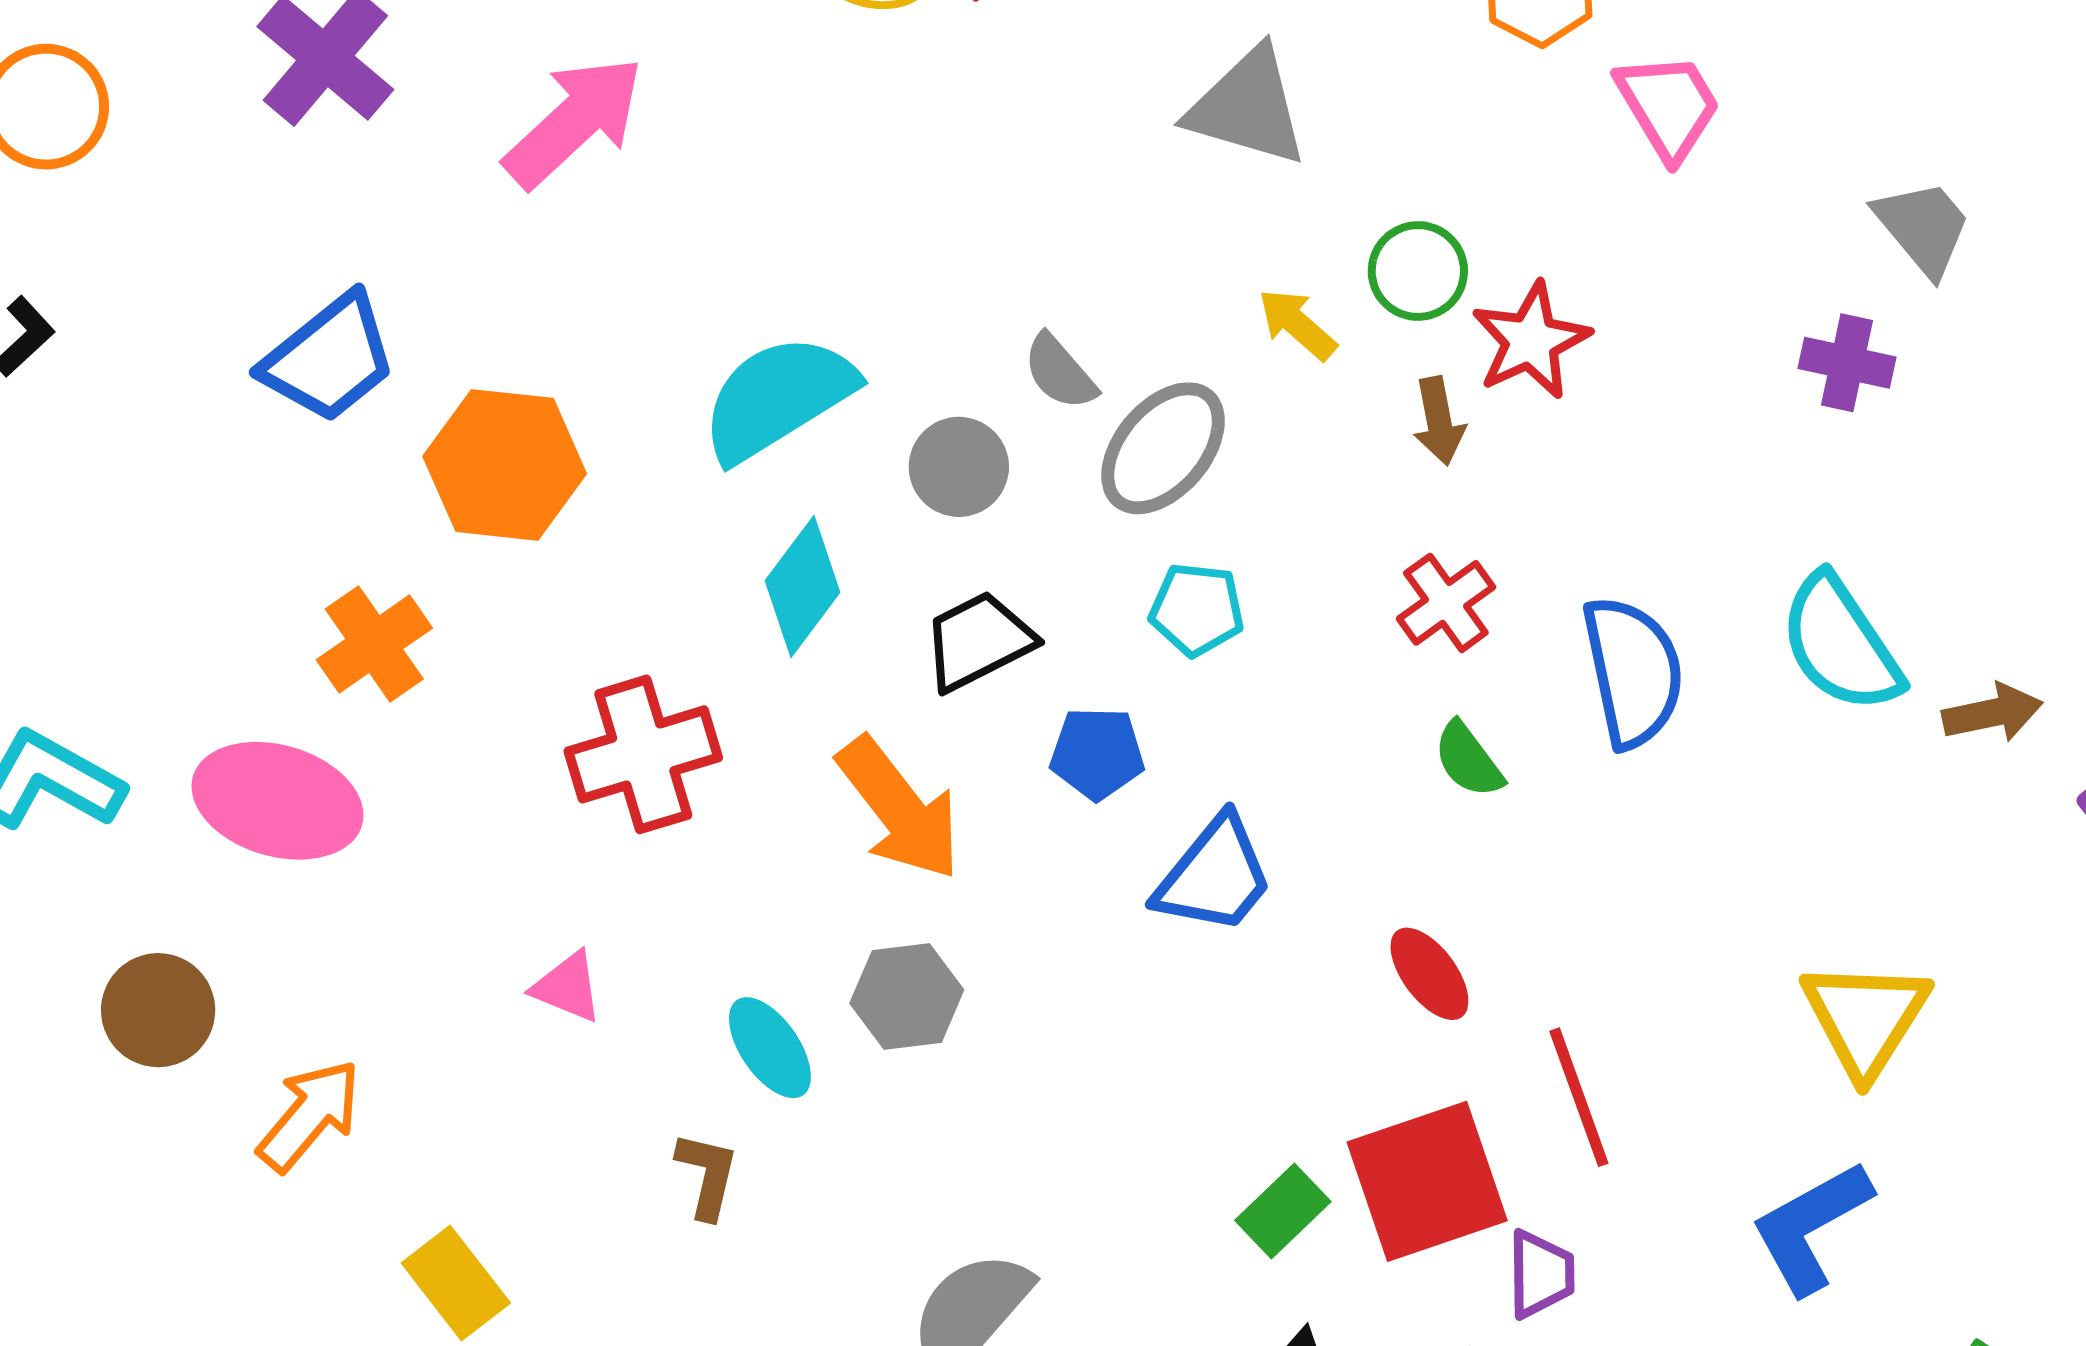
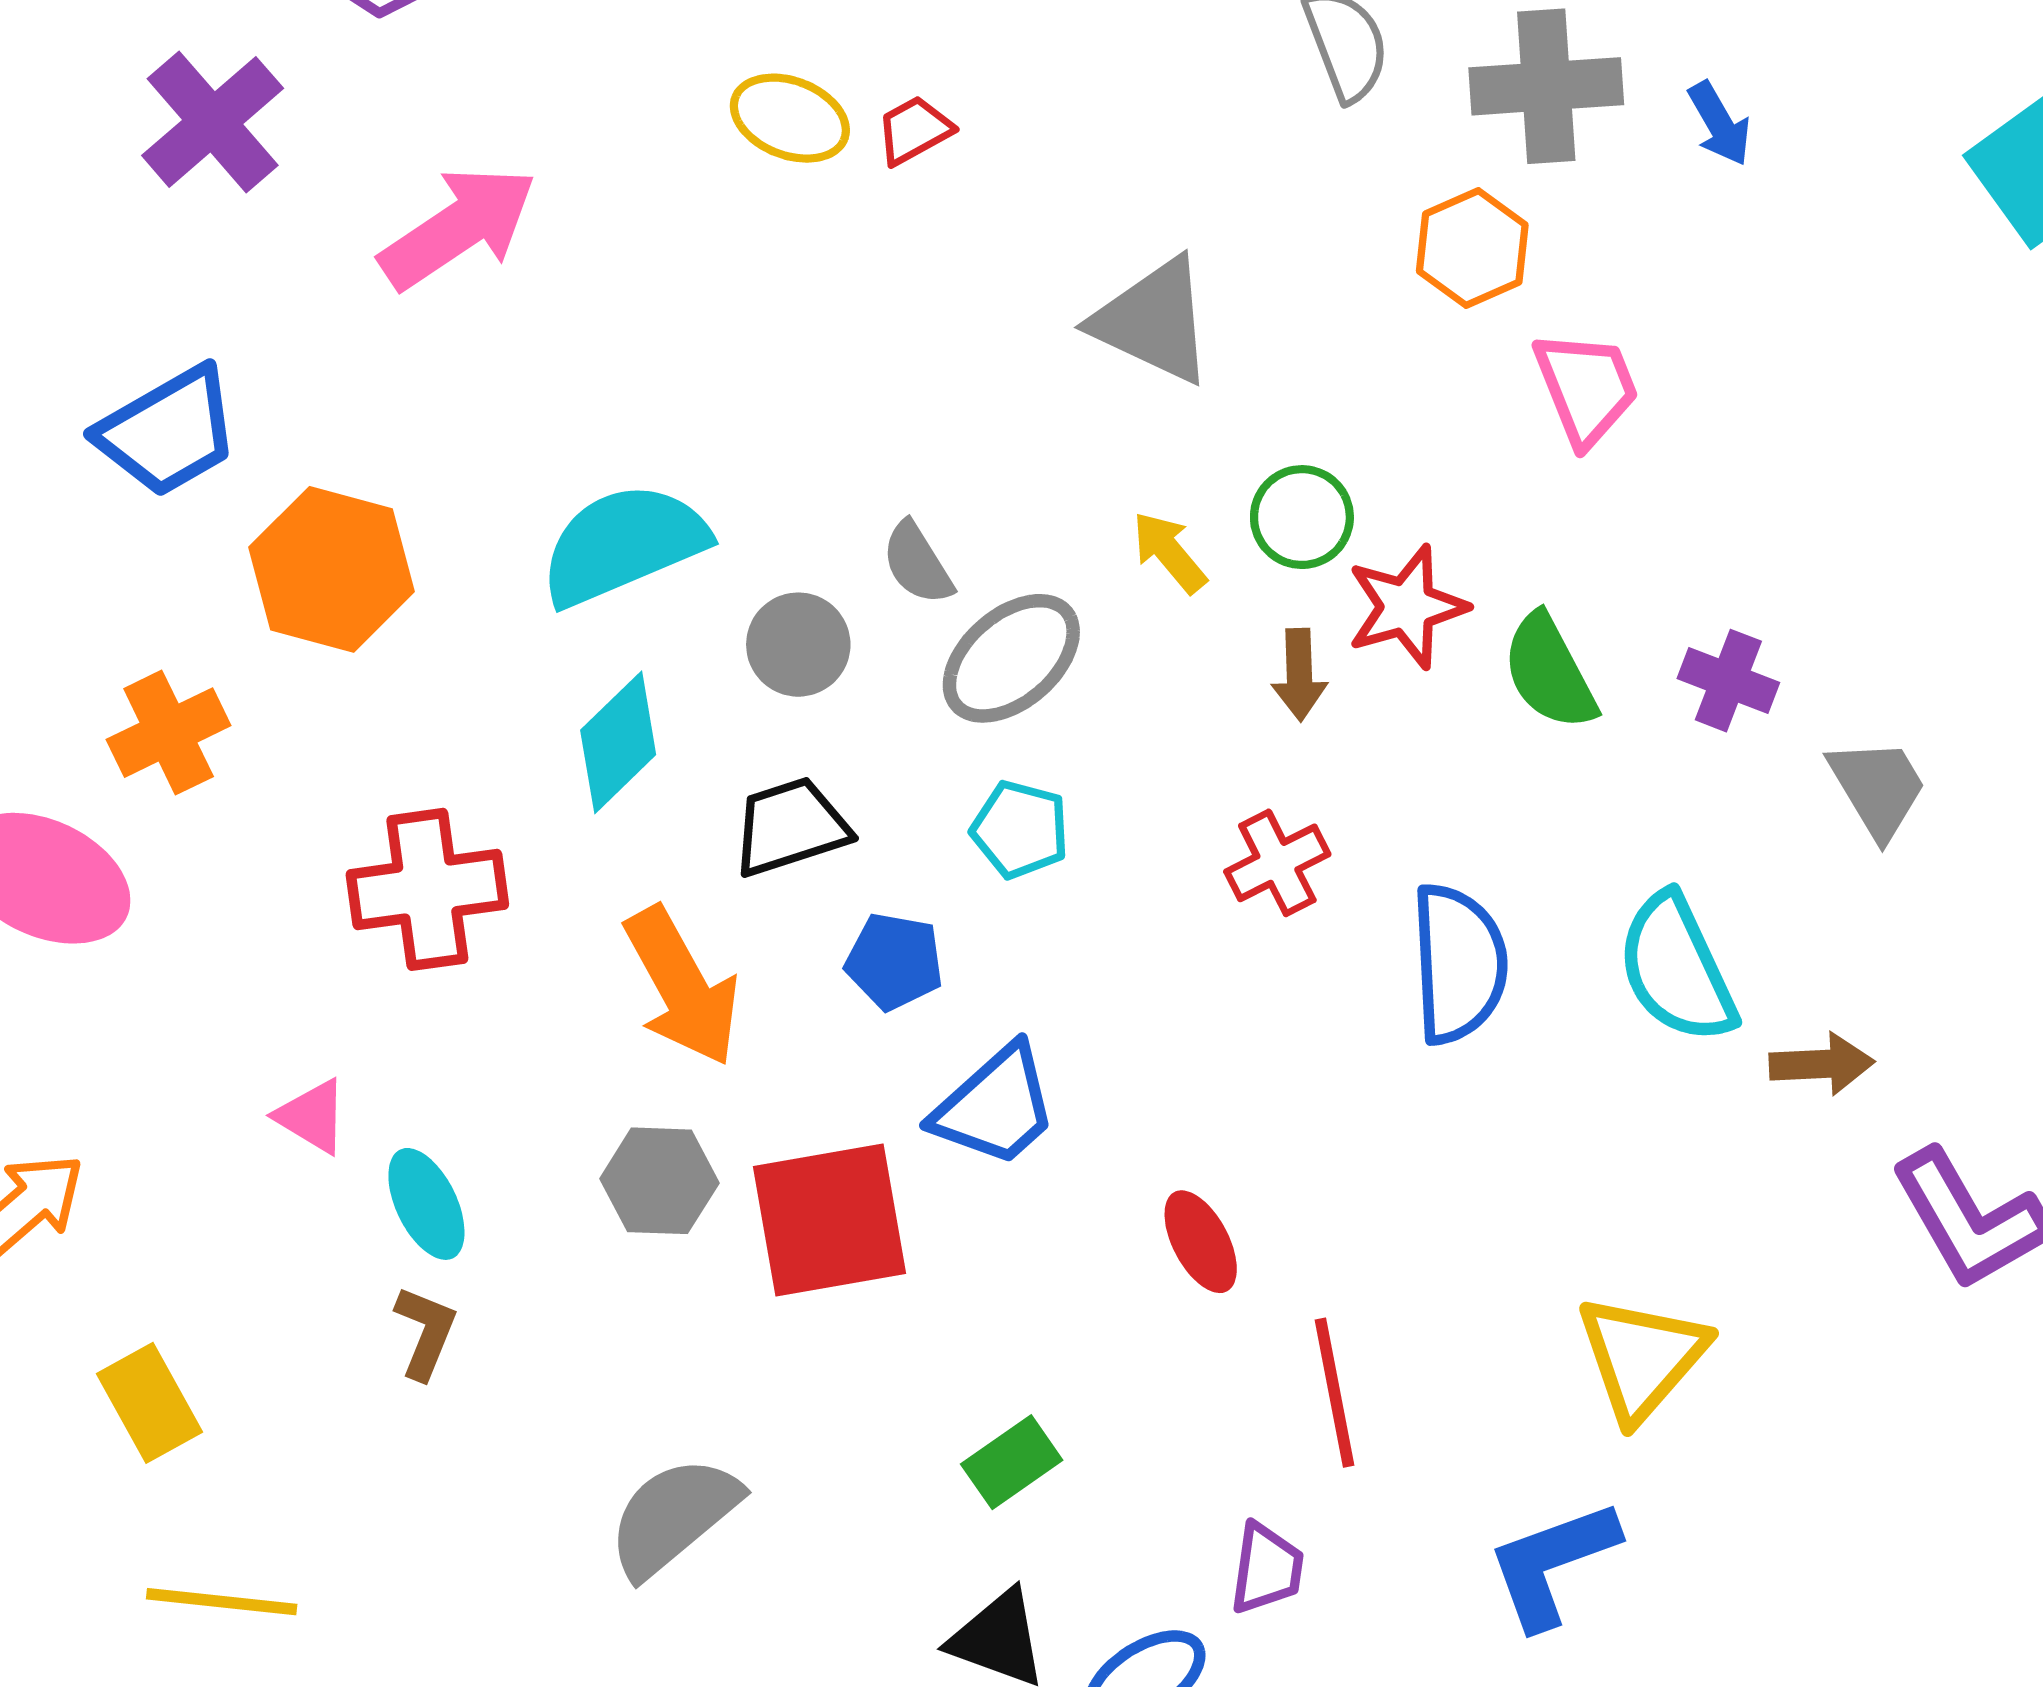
gray trapezoid: (1923, 227) -> (1878, 788), moved
green semicircle: (1468, 760) -> (1549, 672), moved, size x1.4
cyan ellipse: (770, 1048) -> (426, 1204), moved
red square: (1427, 1181) -> (829, 1220), moved

